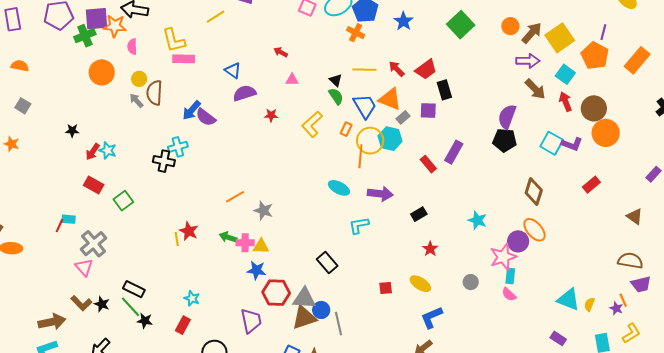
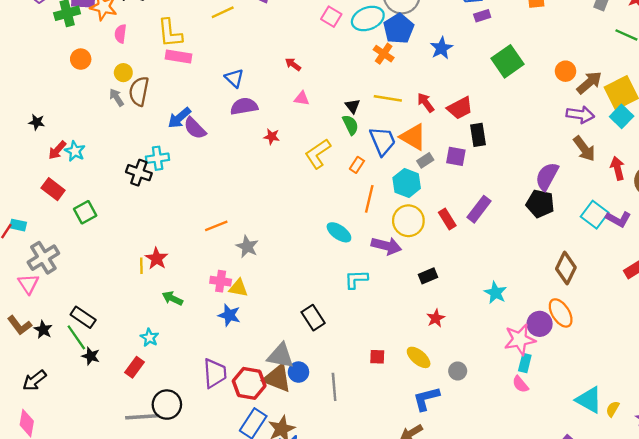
orange circle: (102, 72) -> (81, 59), size x0.7
cyan square: (565, 74) -> (622, 116), moved
yellow circle: (370, 141) -> (408, 221), moved
green arrow: (228, 237) -> (172, 298), moved
gray circle: (471, 282) -> (458, 371), moved
red hexagon: (276, 293) -> (249, 383), moved
brown triangle: (304, 318) -> (277, 378), turned 32
gray line: (338, 324) -> (334, 387), moved

